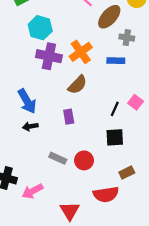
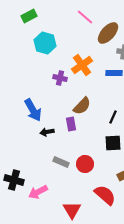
purple cross: (49, 56) -> (60, 78), moved, size x0.6
brown semicircle: (77, 85) -> (82, 106), moved
black arrow: (30, 126) -> (47, 132), moved
red semicircle: (106, 194) -> (105, 195), turned -130

